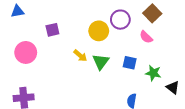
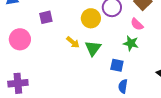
blue square: (130, 63) -> (117, 65), moved
green star: (153, 73) -> (131, 43), moved

